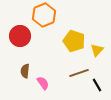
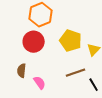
red circle: (20, 36) -> (34, 42), moved

